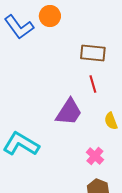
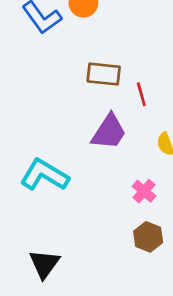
brown rectangle: (93, 53) -> (104, 74), moved

